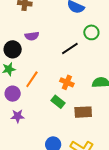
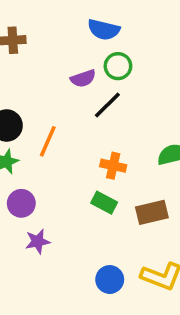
green circle: (91, 32) -> (118, 66), moved
purple semicircle: (32, 36) -> (83, 78), moved
orange line: (32, 79) -> (48, 141), moved

